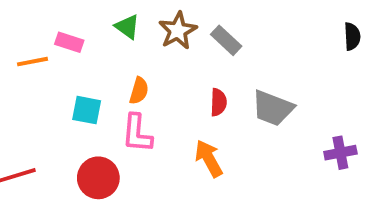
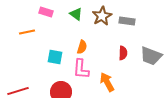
gray rectangle: (226, 40) -> (127, 21), turned -35
pink rectangle: (69, 42) -> (46, 12), moved
orange arrow: (209, 158) -> (107, 82), moved

